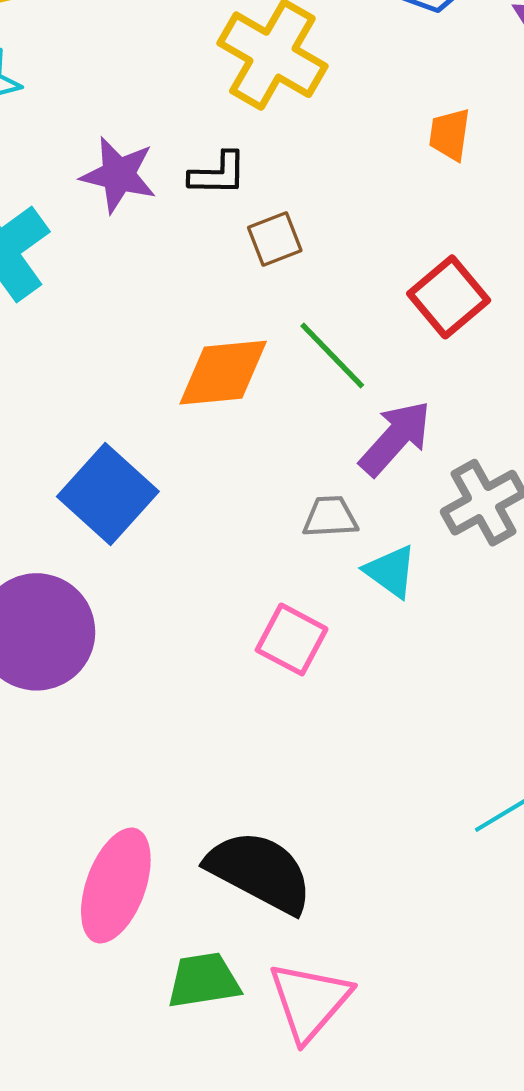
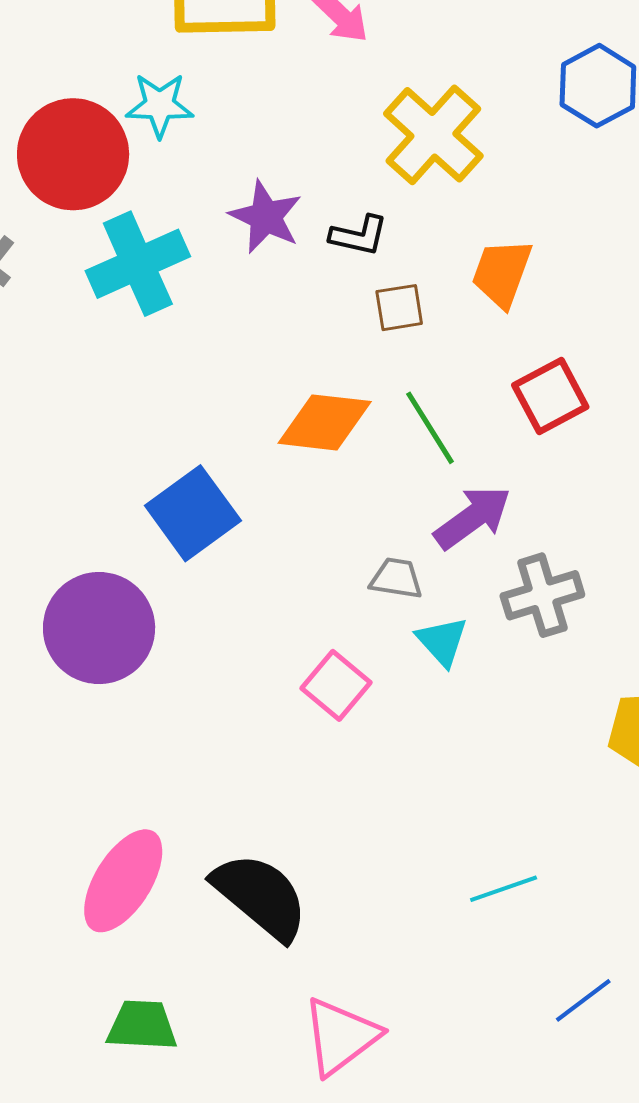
orange trapezoid: (450, 134) -> (502, 273), moved, size x1.4
green trapezoid: (204, 980) -> (142, 1025), moved
pink triangle: (309, 1001) -> (341, 1036), moved

